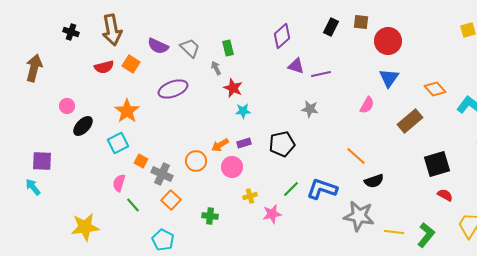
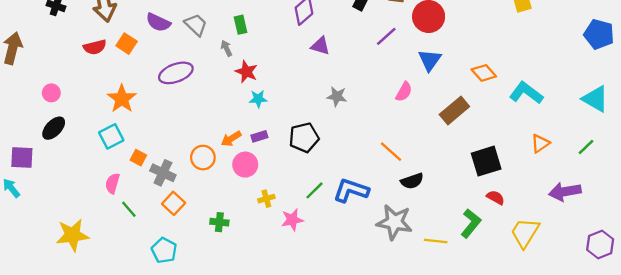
purple line: (321, 74) -> (386, 36), moved, turned -30
black ellipse: (83, 126) -> (54, 128), moved
green L-shape: (426, 235) -> (471, 223), moved

